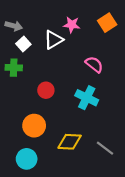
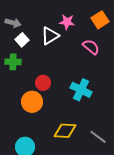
pink semicircle: (94, 64) -> (91, 47), moved
orange circle: (34, 126) -> (32, 102), moved

